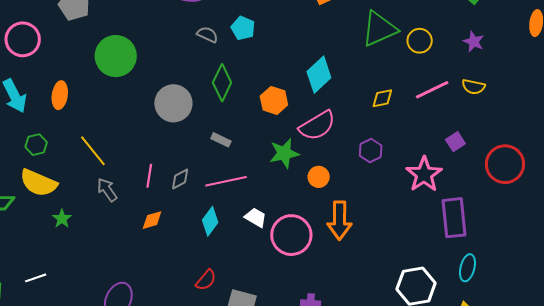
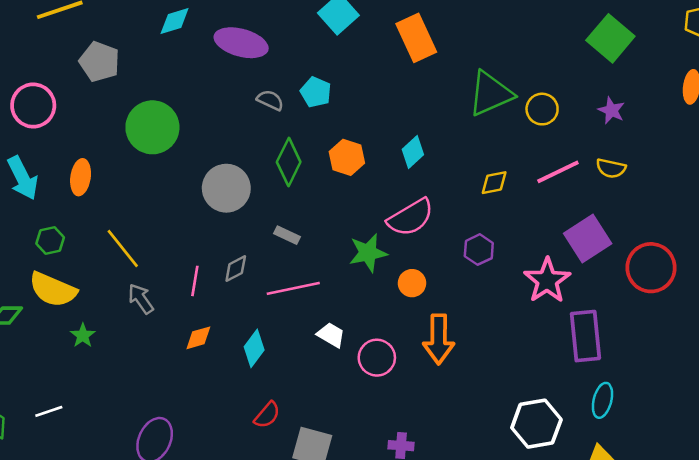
cyan diamond: (319, 75) -> (413, 152), size x0.7
orange hexagon: (274, 100) -> (347, 157), moved
purple square: (455, 142) -> (588, 238), size x1.8
gray diamond: (180, 179) -> (236, 269), moved
cyan diamond: (210, 221) -> (254, 348), moved
pink circle: (291, 235) -> (377, 358), size x0.7

